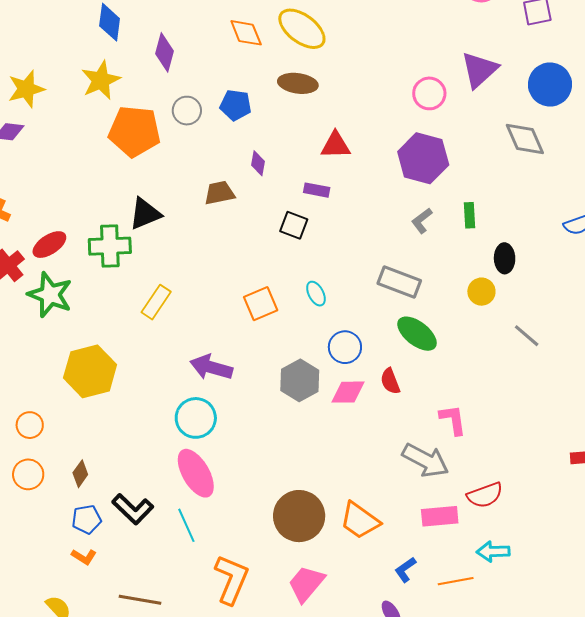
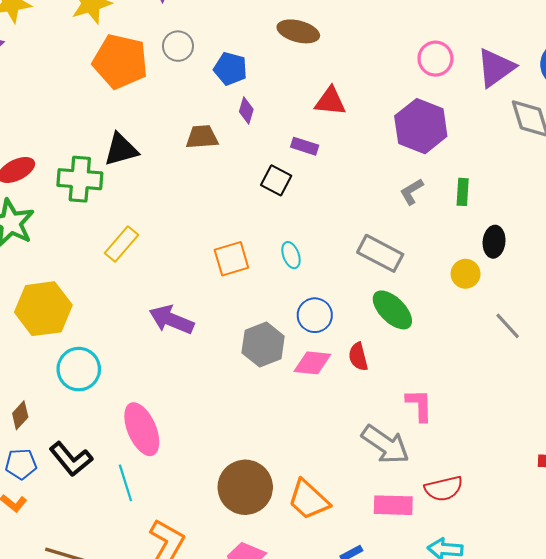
purple triangle: (479, 70) -> (496, 68), moved
blue pentagon: (236, 105) -> (230, 69), moved
cyan circle: (196, 418) -> (79, 369), moved

